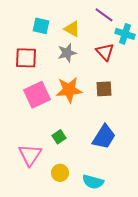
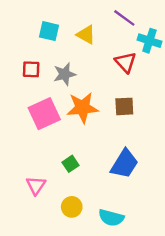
gray star: (67, 53) -> (65, 74), moved
red square: (26, 58) -> (31, 69), size x0.7
pink triangle: (30, 155) -> (36, 185), size x0.7

